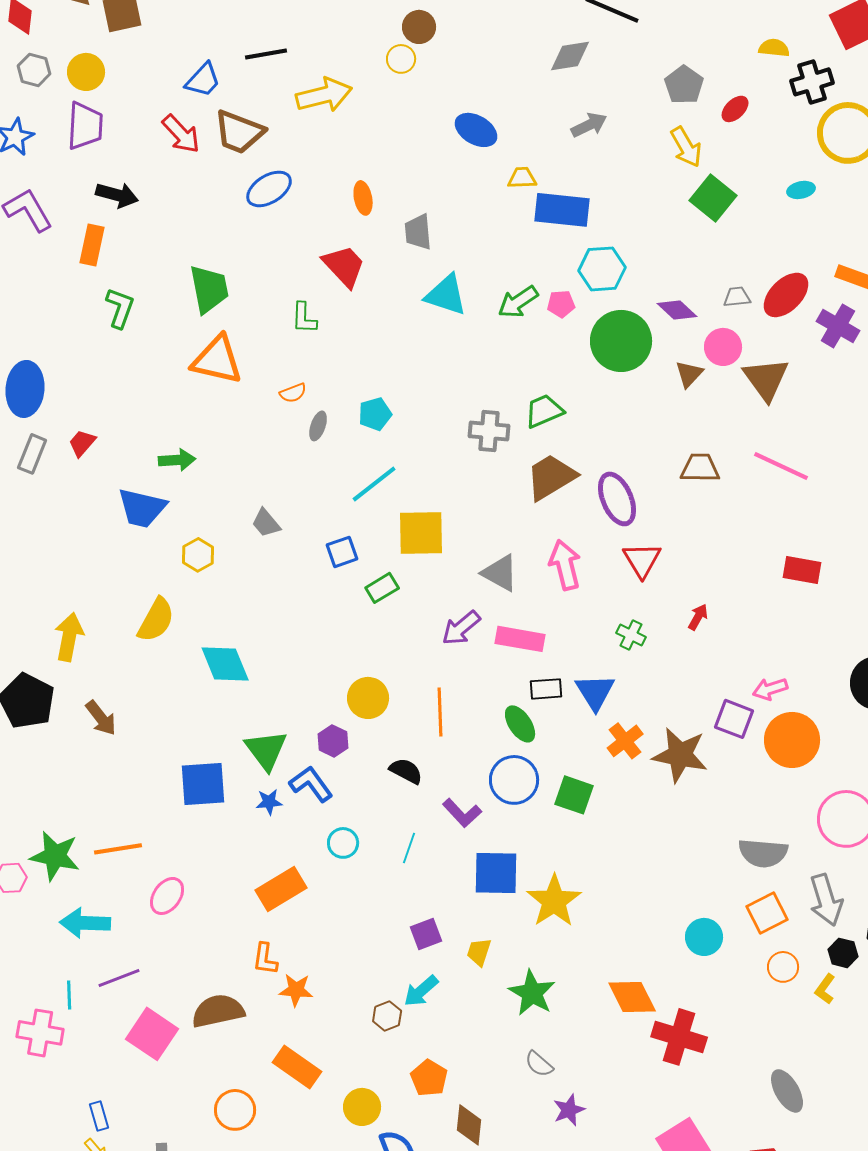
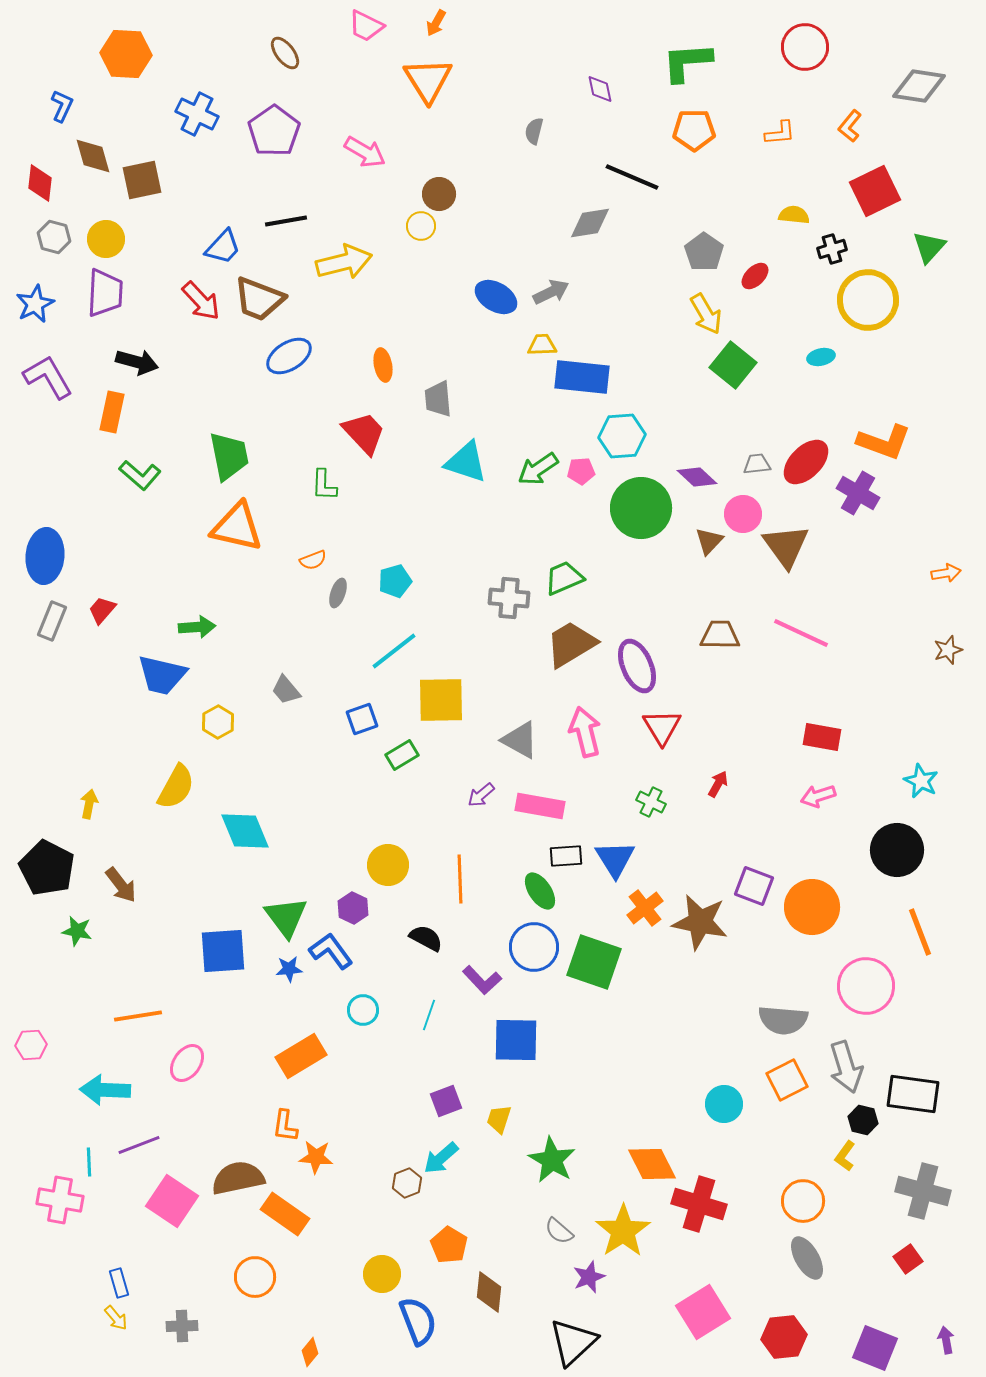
black cross: (812, 82) -> (832, 249), size x0.7
gray arrow: (589, 125) -> (551, 292), moved
green L-shape: (120, 308) -> (140, 475), turned 111
purple arrow: (461, 628) -> (481, 795), size x0.7
yellow arrow: (69, 637) -> (89, 804), size x0.6
pink arrow: (770, 689) -> (818, 796), moved
green square: (574, 795) -> (594, 962), size x1.4
green star: (55, 856) -> (77, 931), moved, size x0.6
yellow star: (554, 901) -> (623, 1231), moved
orange circle: (783, 967) -> (803, 1201), moved, size x1.4
orange rectangle: (297, 1067) -> (285, 1214), moved

